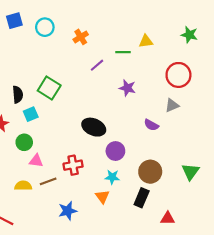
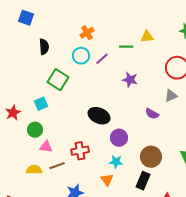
blue square: (14, 21) -> (26, 18), turned 35
cyan circle: (45, 27) -> (81, 56), moved
black semicircle: (18, 95) -> (44, 47), moved

